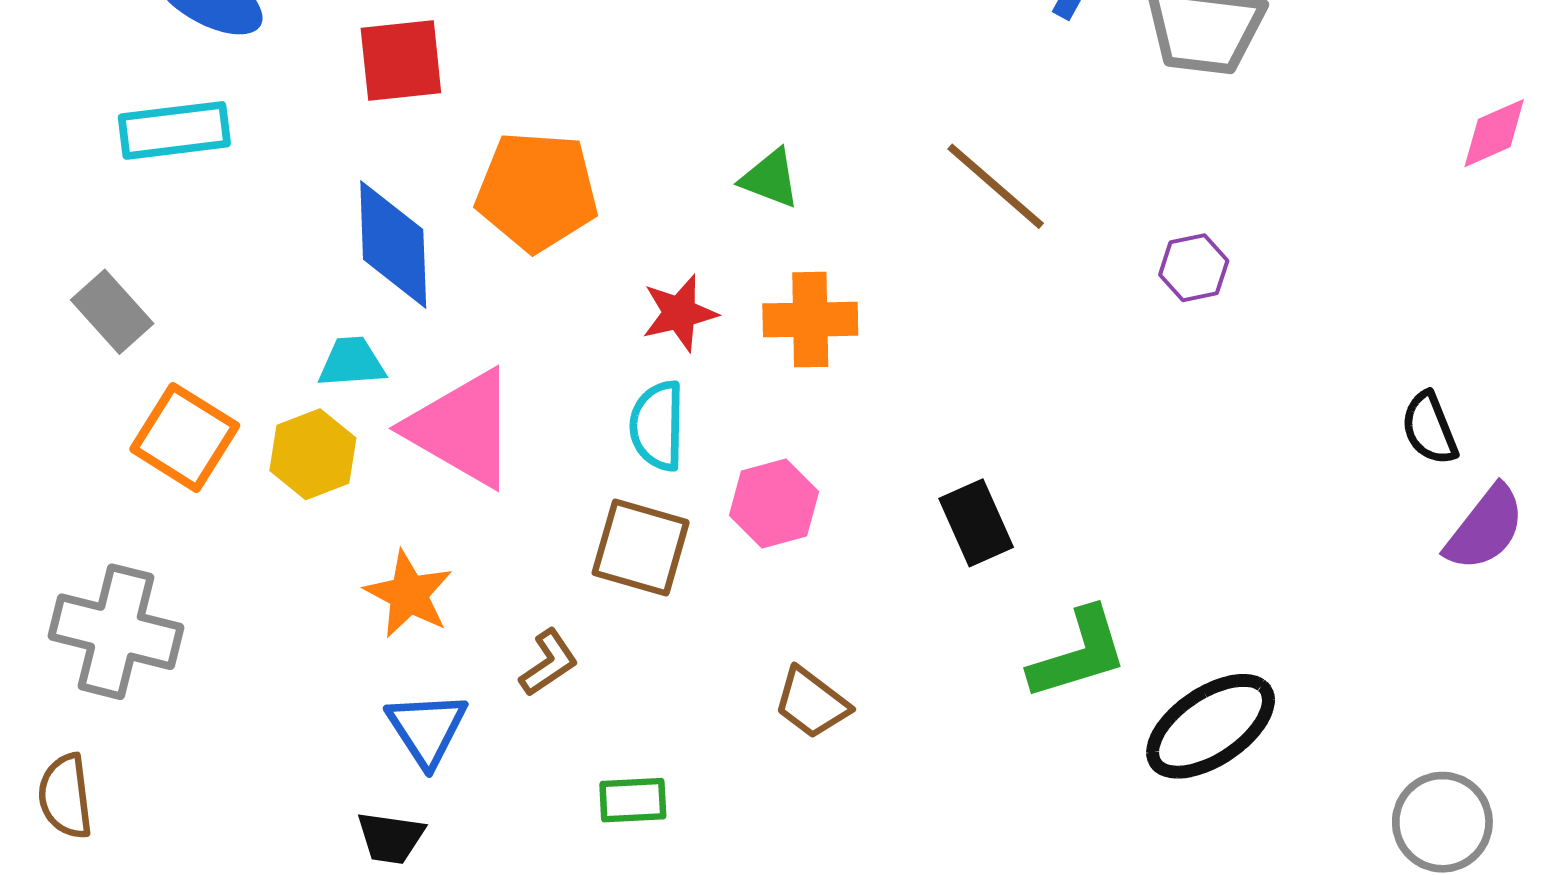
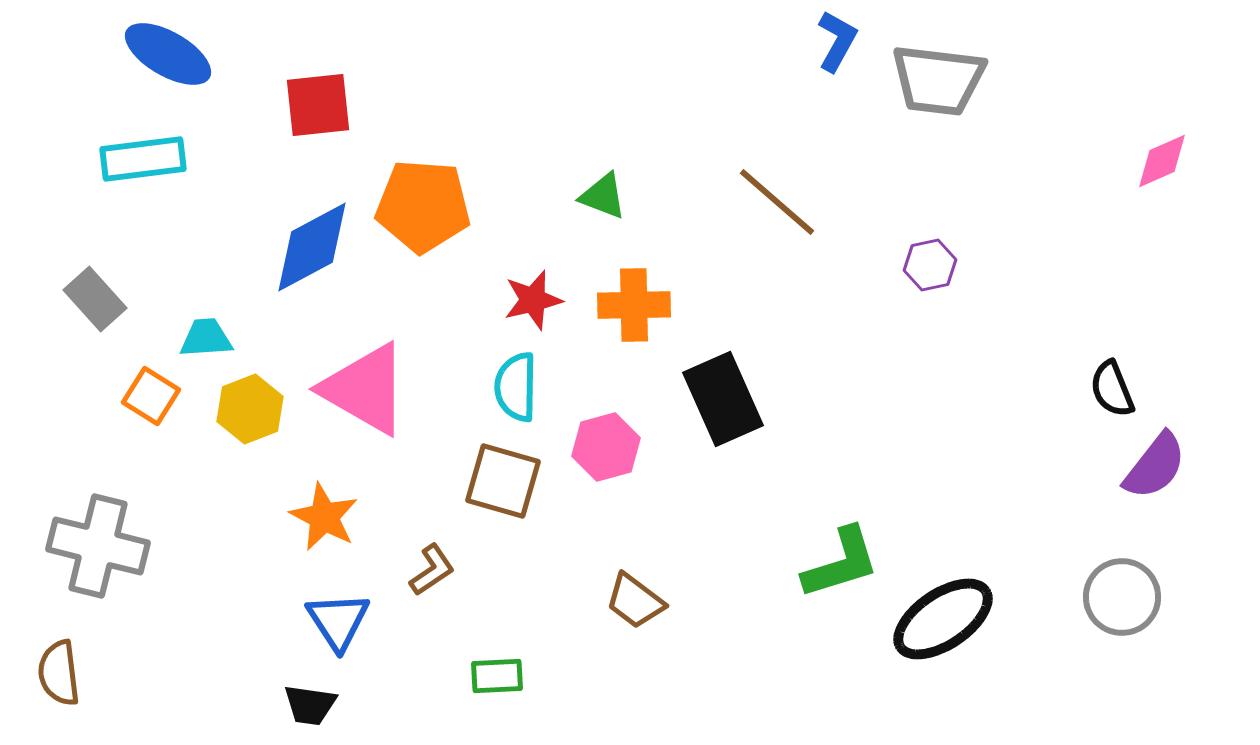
blue diamond: (393, 244) -> (312, 247), turned 64
cyan trapezoid: (352, 362) -> (206, 338), moved
orange square: (185, 437) -> (151, 396), size x0.7
black rectangle: (976, 523) -> (723, 399), moved, size x1.4
gray circle: (1442, 822) -> (1122, 597), moved

